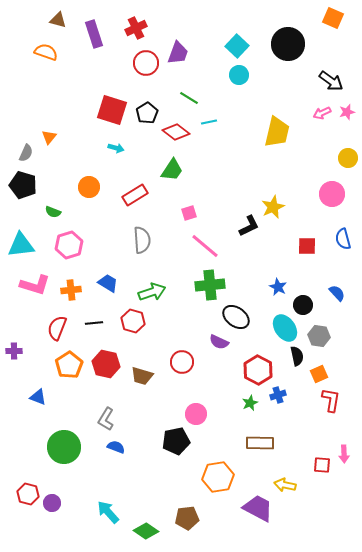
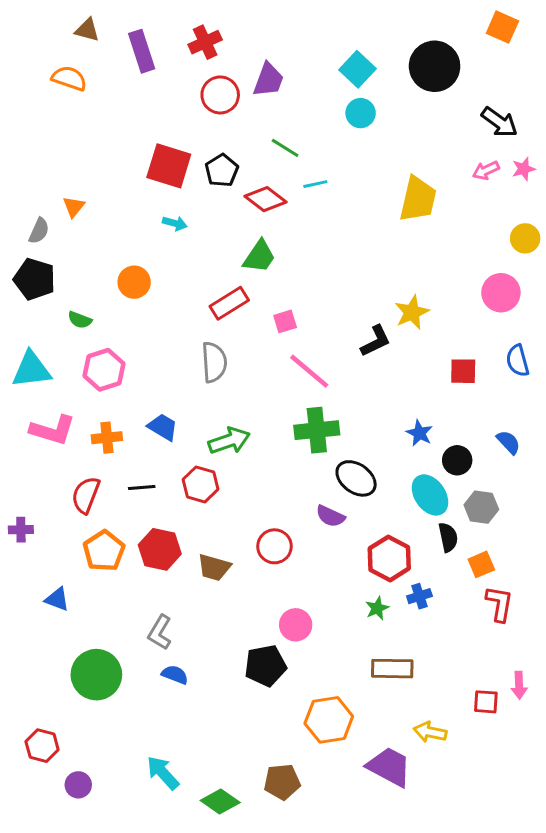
red rectangle: (135, 195) -> (229, 303), moved
purple circle: (52, 503) -> (78, 785), moved

